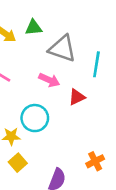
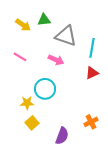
red triangle: (77, 97) -> (92, 73), moved

